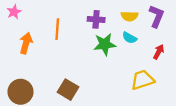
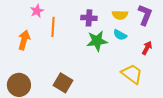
pink star: (14, 12) -> (37, 11), moved
yellow trapezoid: (142, 80) -> (132, 74), turned 55

